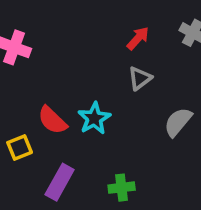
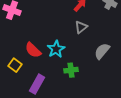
yellow square: (20, 148) -> (15, 65), turned -32
green cross: (122, 188) -> (71, 70), moved

